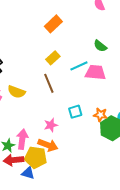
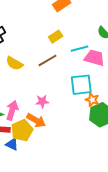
brown line: (49, 83) -> (47, 60), turned 72
cyan square: (75, 112) -> (81, 85), moved, size x1.6
yellow pentagon: (36, 157) -> (22, 130), turned 30

